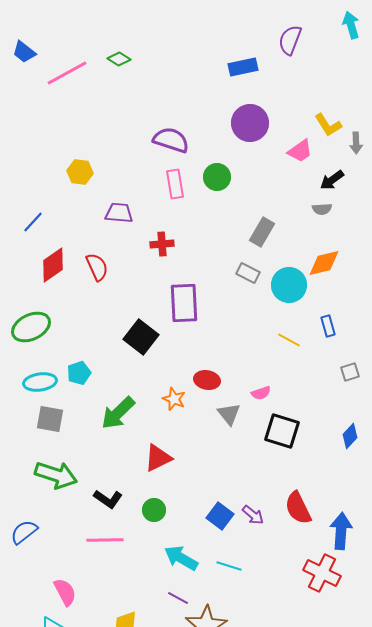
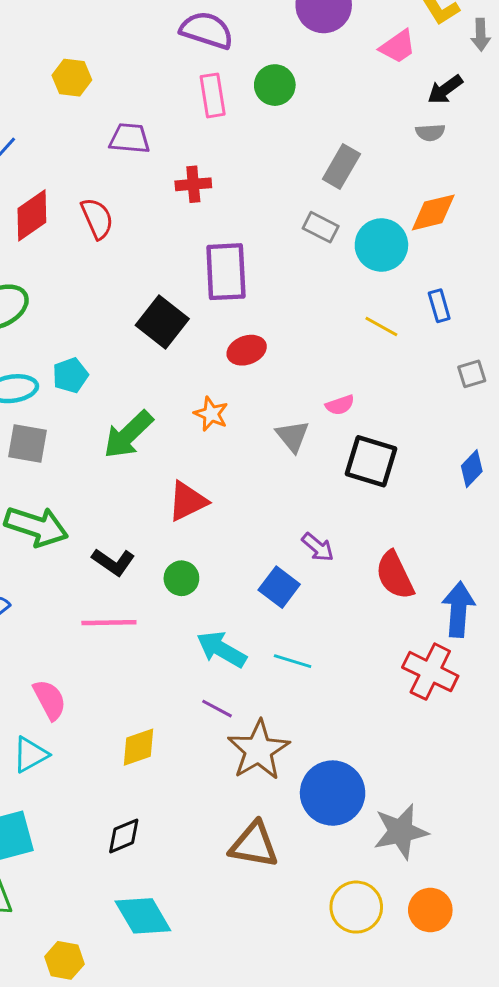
red ellipse: (207, 380) -> (247, 350), moved, turned -30
purple arrow: (253, 515) -> (318, 547), moved

